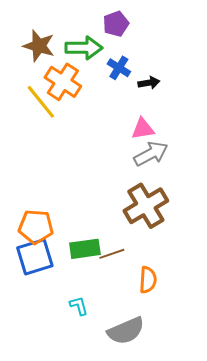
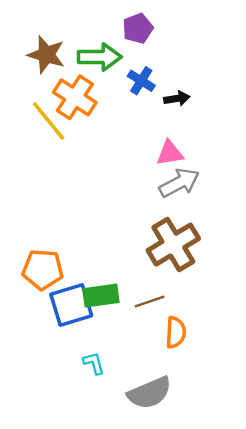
brown line: (112, 254) -> (150, 301), moved
blue square: (35, 257) -> (71, 305), moved

